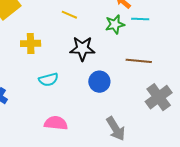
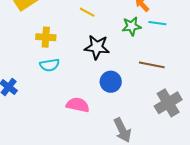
cyan semicircle: (48, 80) -> (50, 65), moved
pink semicircle: (56, 123) -> (78, 105), moved

